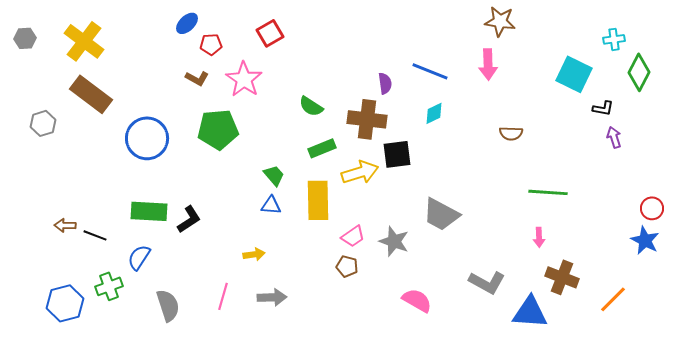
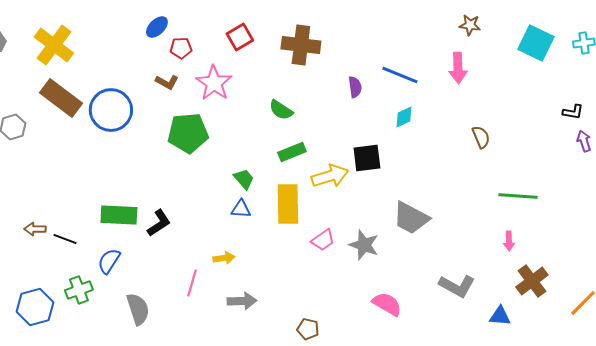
brown star: (500, 21) -> (470, 25), size x0.7
cyan square: (574, 74) -> (536, 43), moved
brown cross: (367, 119) -> (301, 45), moved
brown semicircle: (511, 133) -> (481, 137), turned -115
blue circle: (147, 138) -> (111, 110), moved
brown pentagon: (347, 266) -> (308, 329), moved
brown cross: (562, 277) -> (532, 281), turned 32
pink line: (223, 296) -> (192, 283), moved
blue triangle: (530, 312) -> (500, 316), size x0.6

